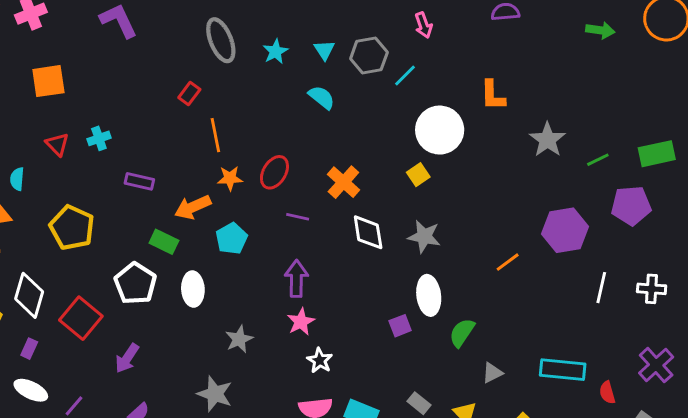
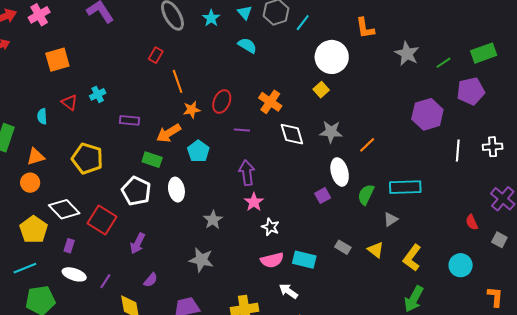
cyan semicircle: (17, 179) -> (42, 116), moved
orange line: (508, 262) -> (367, 145), moved
white diamond: (29, 295) -> (64, 209), turned -52
cyan rectangle: (563, 370) -> (405, 187), moved

